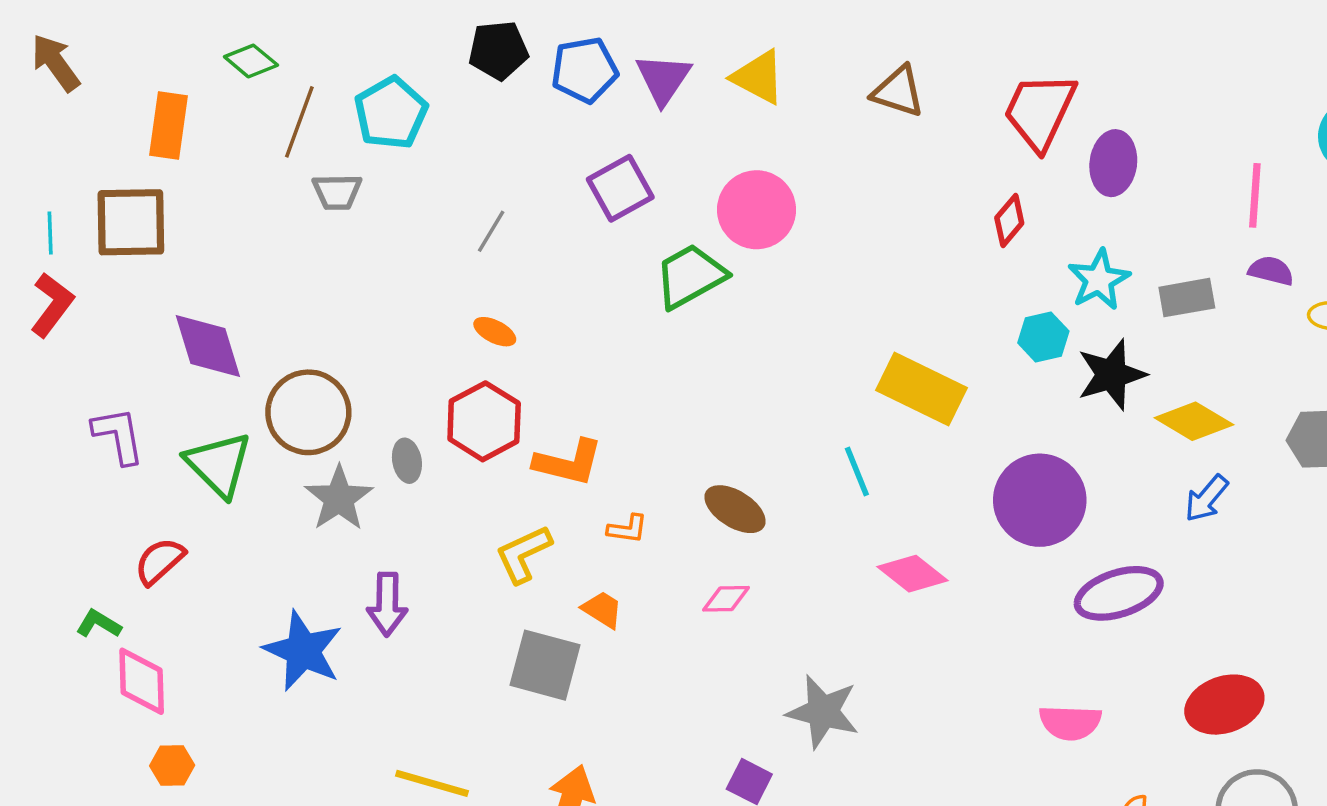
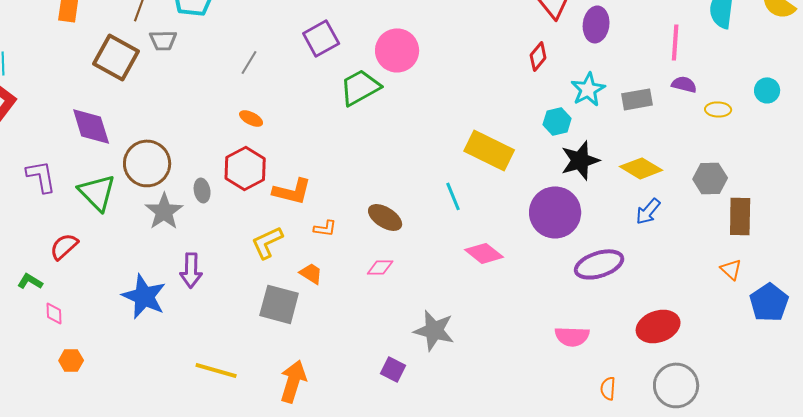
brown square: (131, 222) -> (116, 57), moved, turned 30
black star: (1111, 375) -> (580, 160), moved
pink diamond: (142, 681) -> (54, 313), size x0.6

